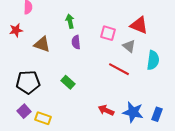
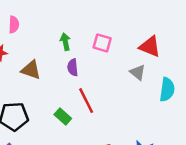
pink square: (108, 33) -> (102, 43), moved
red line: (119, 69) -> (86, 101), moved, turned 35

